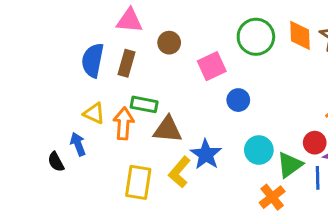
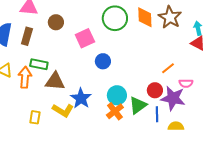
yellow L-shape: (179, 172) -> (63, 110), turned -100
yellow rectangle: (138, 182) -> (35, 117), size x0.6
orange cross: (272, 197) -> (115, 111), moved

